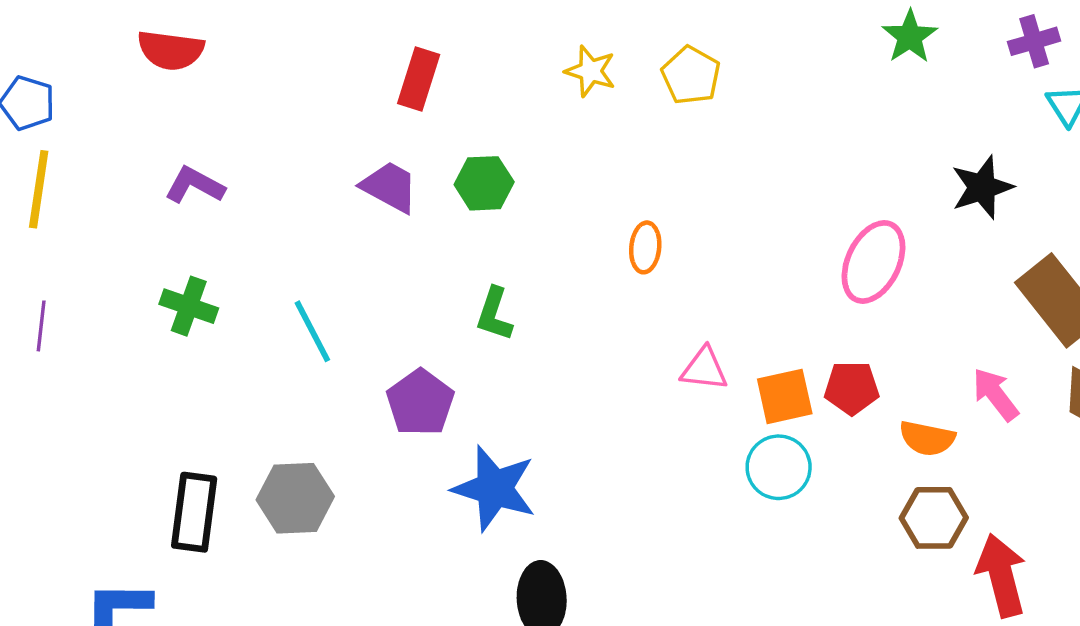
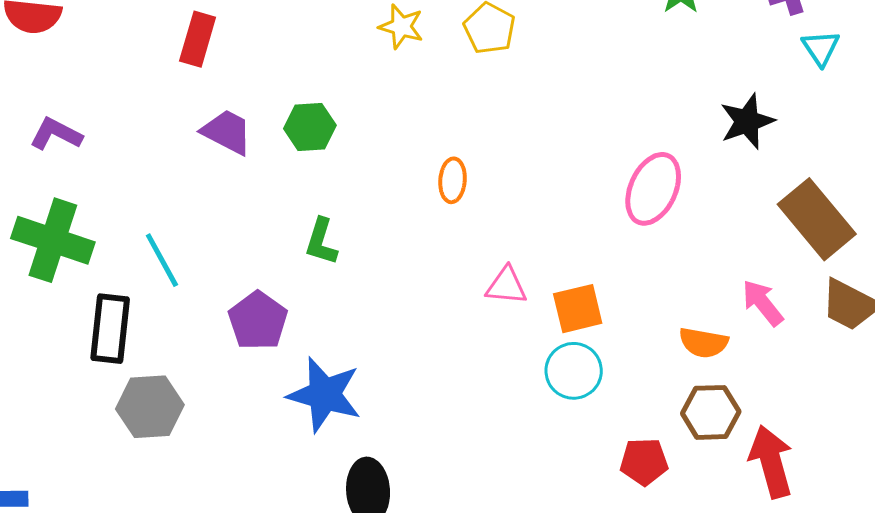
red rectangle: (419, 79) -> (198, 39), moved
green cross: (189, 306) -> (53, 240), size x1.6
red pentagon: (852, 388) -> (644, 462), moved
black rectangle: (194, 512) -> (110, 329), moved

